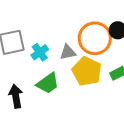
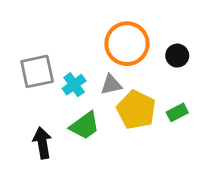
orange circle: (95, 38) -> (127, 44), moved

